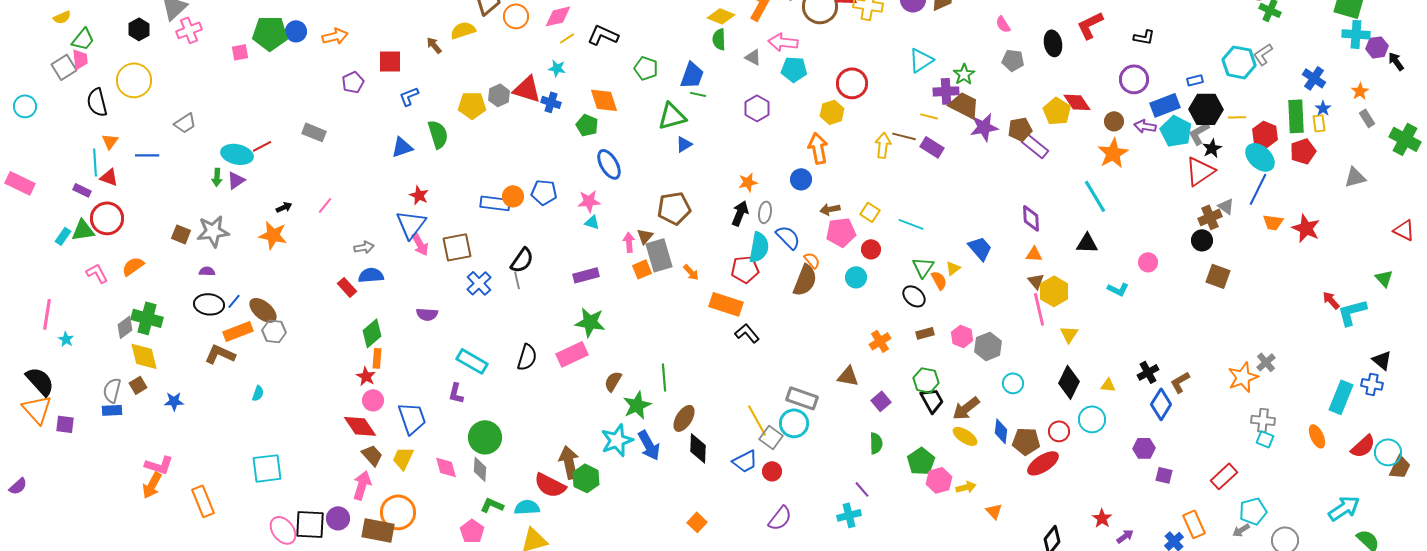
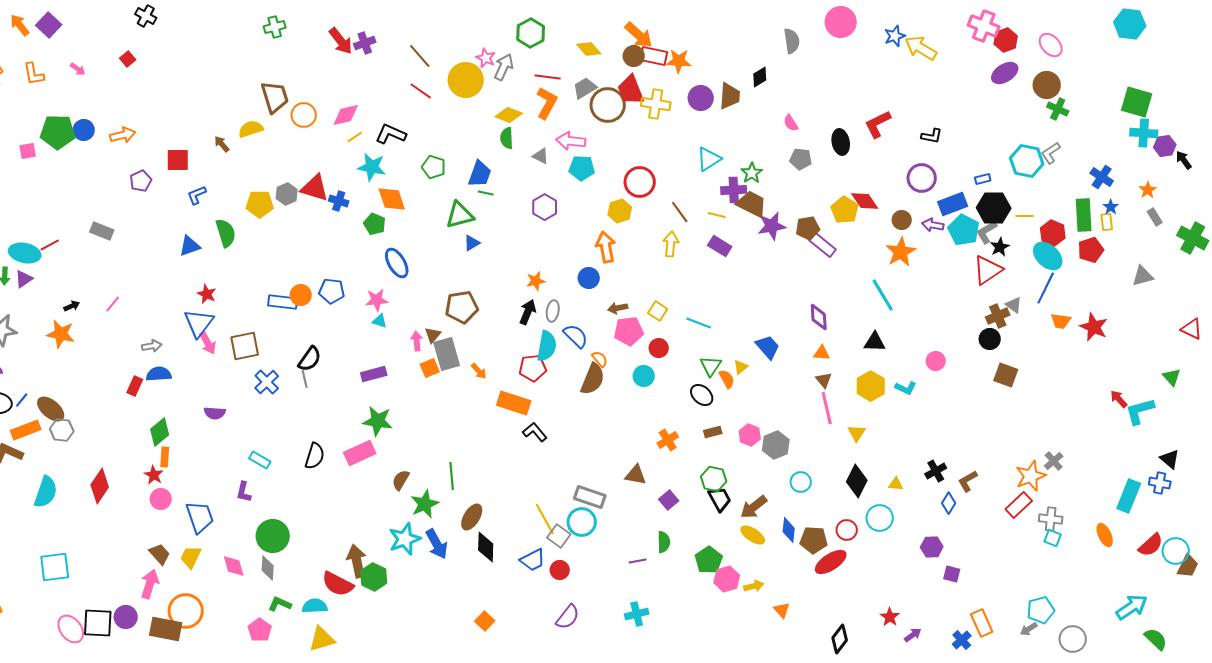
cyan star: (557, 68) -> (372, 167), moved, size x1.6
brown line: (904, 136) -> (680, 212), moved, turned 40
red rectangle: (347, 287) -> (135, 386), turned 66
yellow hexagon: (1054, 291) -> (871, 386), moved
cyan rectangle: (472, 361) -> (260, 460), size x0.7
cyan semicircle: (258, 393) -> (46, 492), size x2.0
blue diamond: (1161, 404) -> (949, 503), size x0.7
red diamond: (360, 426) -> (100, 486), moved, turned 68
red rectangle: (1224, 476) -> (1019, 505), moved
purple line: (862, 489) -> (638, 561), moved, turned -60

